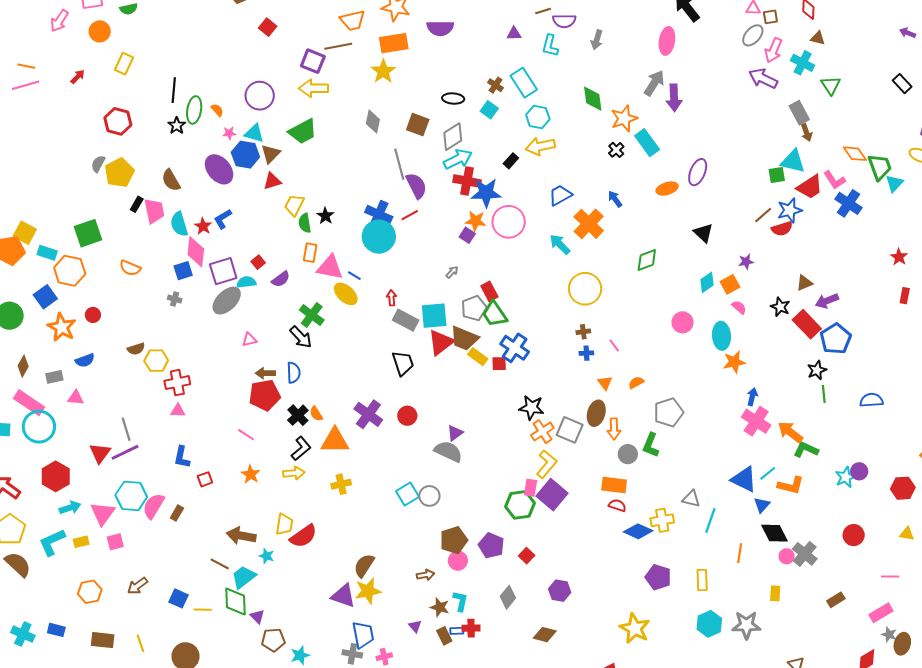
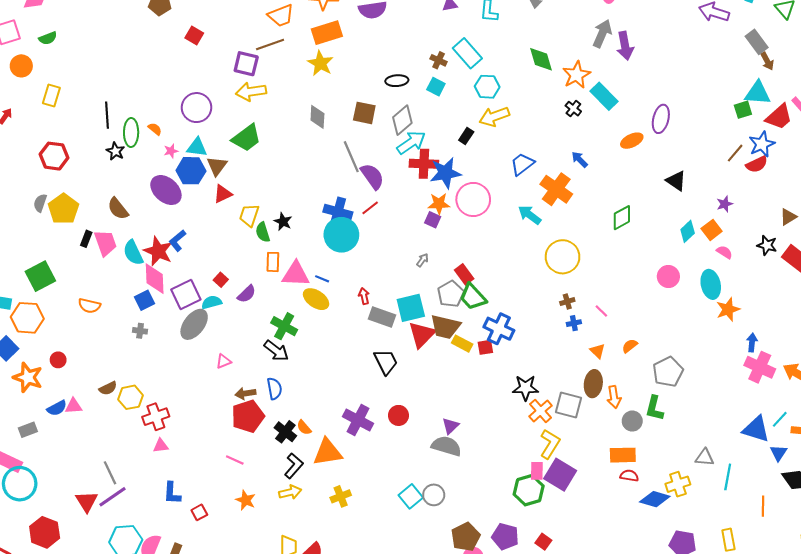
red star: (203, 226) -> (158, 251), size x1.6
pink triangle: (76, 398) -> (73, 406), moved

